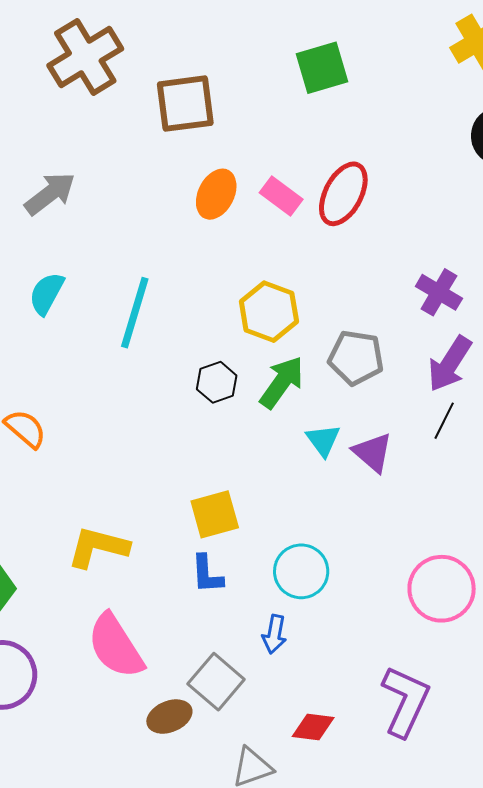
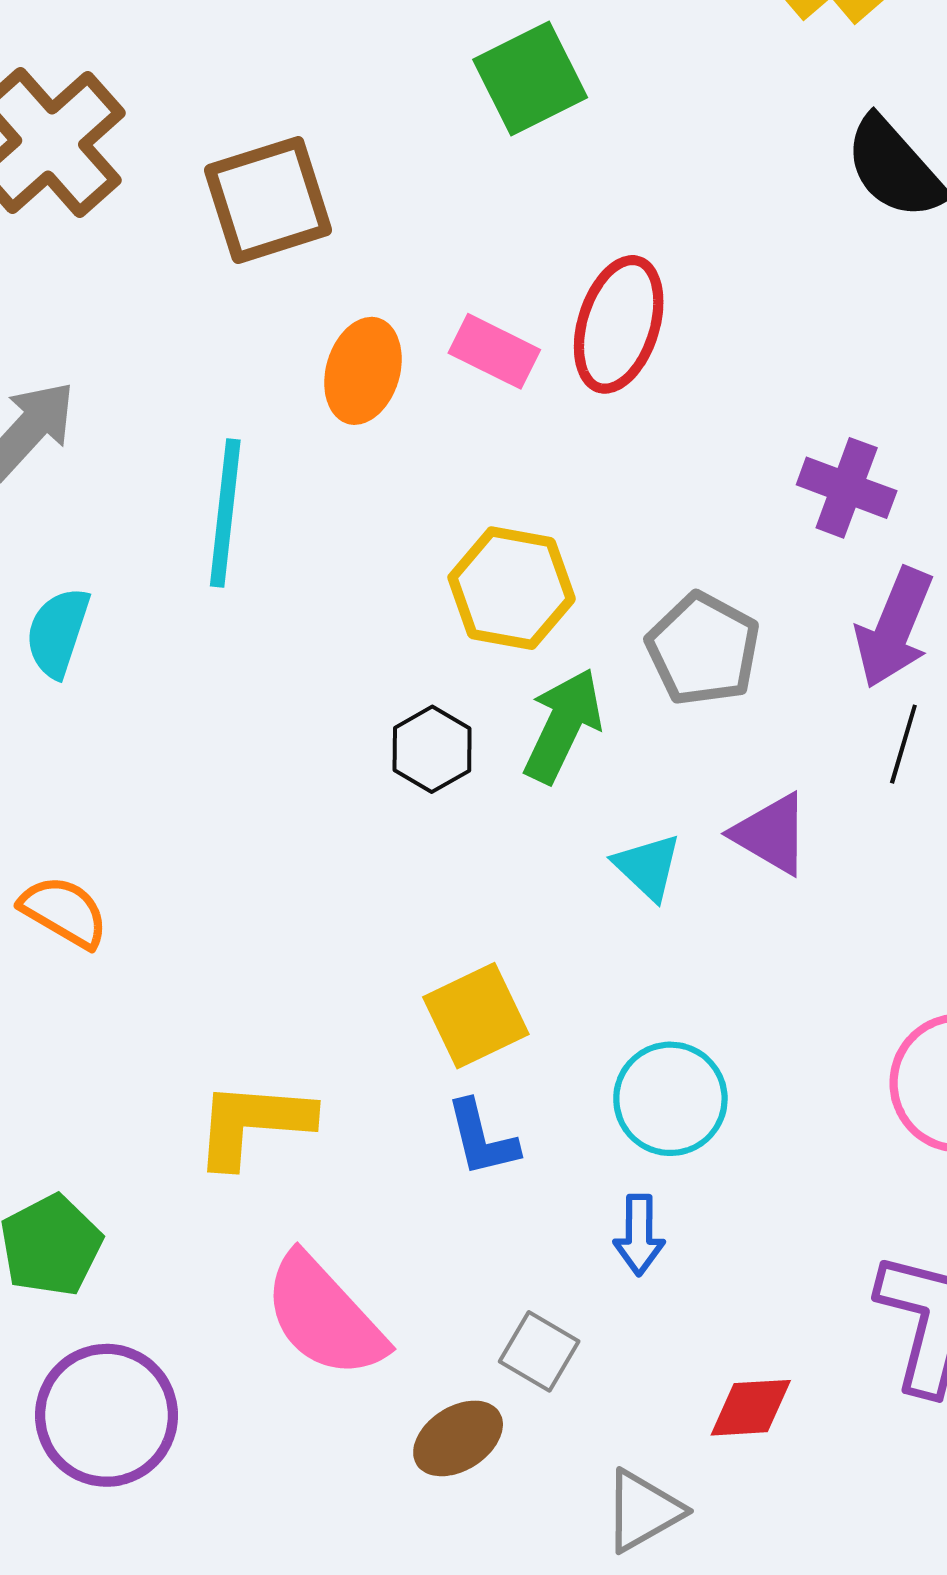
cyan line: (135, 313) -> (225, 513), moved
gray pentagon: (356, 358) -> (703, 649), turned 30
cyan triangle: (323, 440) -> (648, 867), moved
gray square: (216, 682) -> (539, 1351), size x0.7

